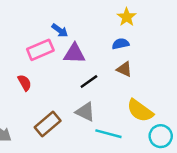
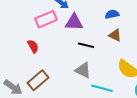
black line: (89, 81) -> (86, 45), turned 49
brown rectangle: (48, 124) -> (38, 80), moved

